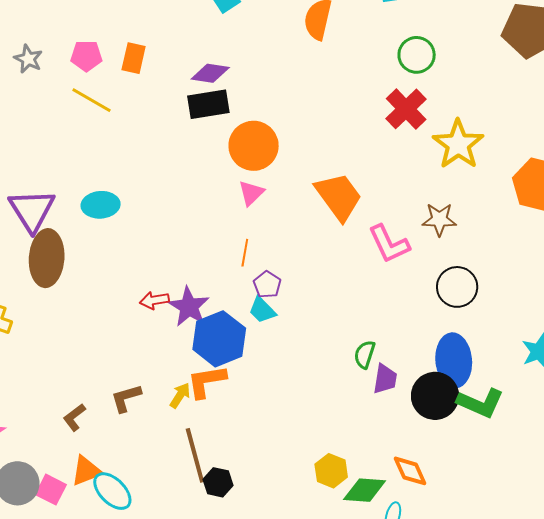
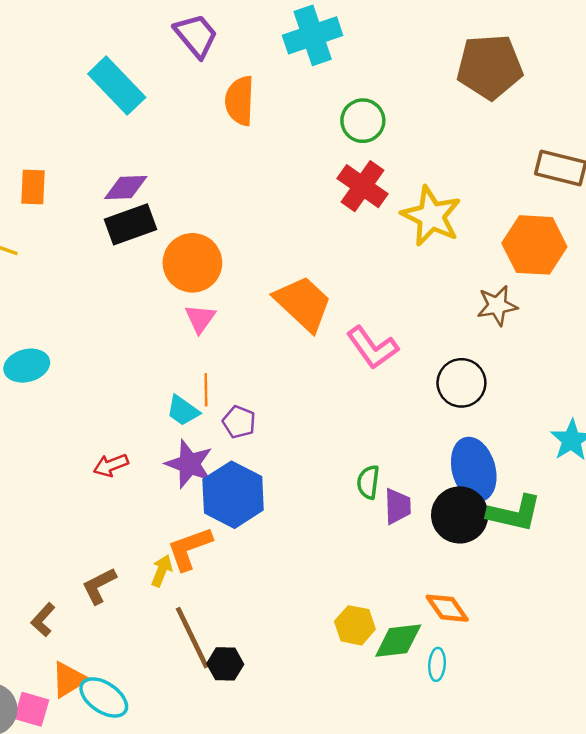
brown star: (439, 219) -> (497, 306), moved
purple star: (189, 307) -> (189, 464), moved
cyan trapezoid: (262, 310) -> (183, 411), moved
blue hexagon: (219, 339) -> (233, 495), moved

